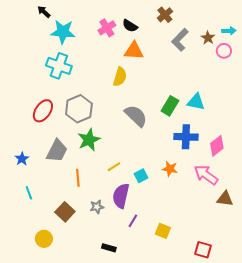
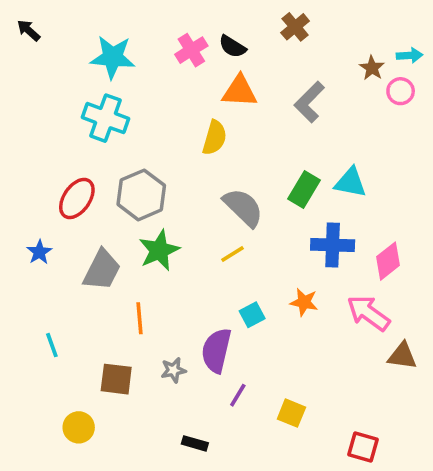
black arrow: (44, 12) -> (29, 30), moved
gray L-shape: (180, 40) -> (309, 102), moved
blue star: (22, 159) -> (39, 252), moved
yellow line: (114, 167) -> (232, 254), moved
brown square: (65, 212) -> (116, 379), turned -36

